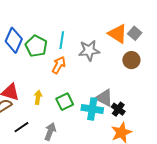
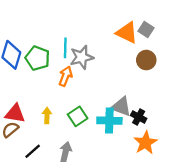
gray star: (89, 50) -> (82, 57), moved

